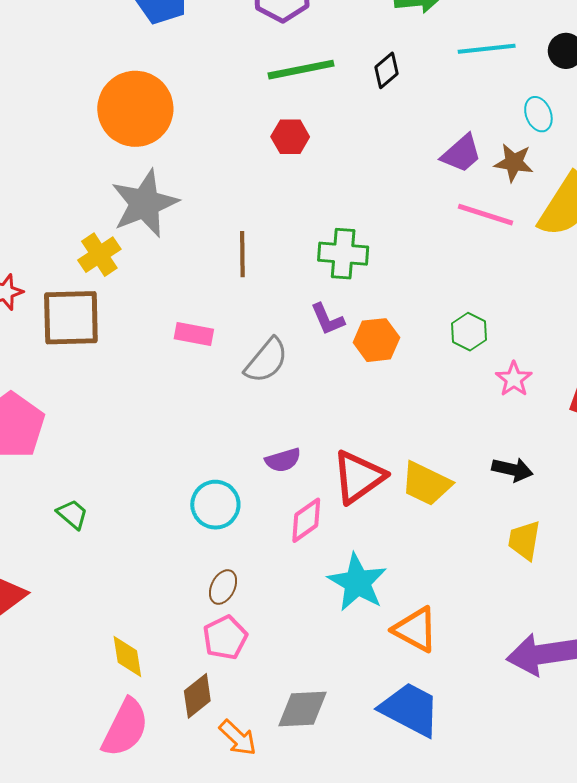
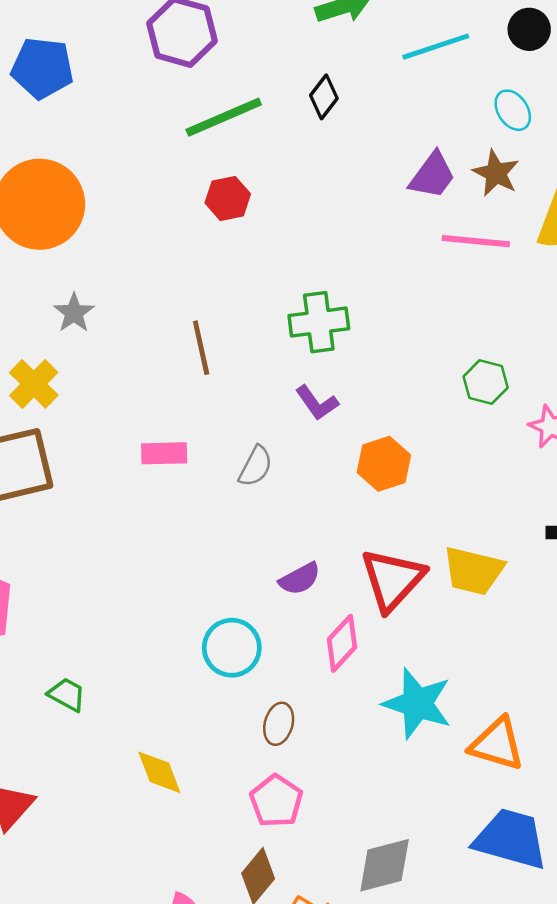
brown star: (514, 163) -> (496, 173), turned 30
gray star: (145, 203) -> (74, 313), size x0.5
orange hexagon: (376, 340) -> (384, 464), moved
gray semicircle: (266, 360) -> (255, 466), size x0.7
brown ellipse: (223, 587) -> (279, 724), moved
yellow diamond: (127, 656) -> (159, 772), moved

